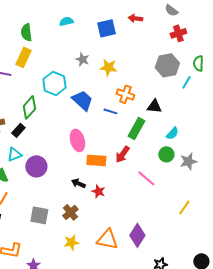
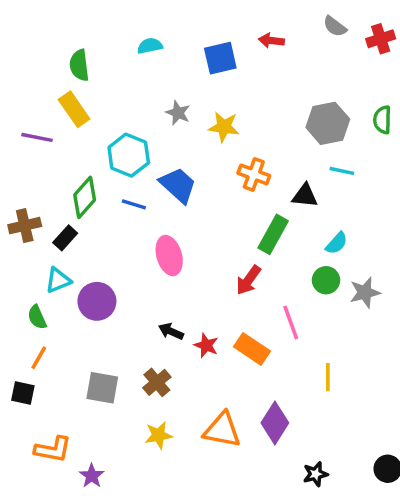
red cross: (178, 33) -> (381, 39), moved
yellow rectangle: (23, 57) -> (74, 109), turned -60
cyan line: (186, 82) -> (342, 171), moved, turned 72
blue line: (110, 111) -> (134, 204), moved
orange rectangle: (96, 160) -> (252, 349), moved, turned 30
pink line: (146, 178) -> (291, 322), turned 30
yellow line: (184, 207) -> (328, 377), moved, turned -35

